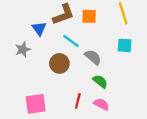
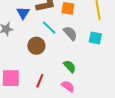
gray semicircle: (93, 57) -> (70, 33), moved
red line: (78, 101) -> (40, 81), moved

